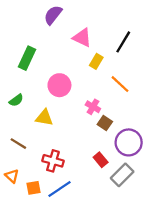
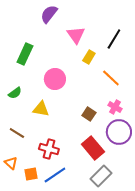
pink triangle: (82, 38) -> (76, 35), turned 30
pink cross: (93, 107) -> (115, 107), moved
brown square: (105, 123) -> (89, 114), moved
red rectangle: (101, 160) -> (93, 148), size x1.6
gray rectangle: (122, 175) -> (101, 176), moved

